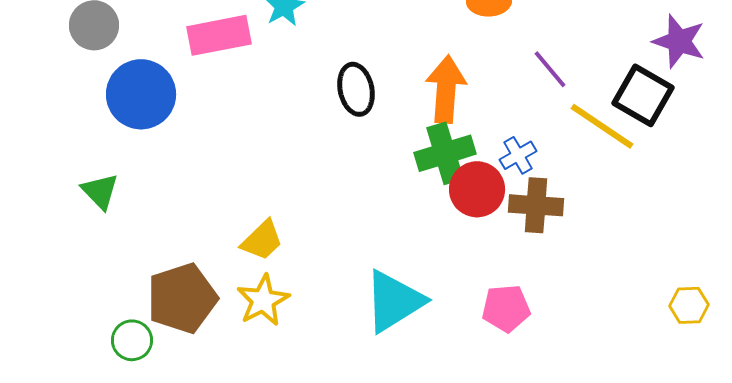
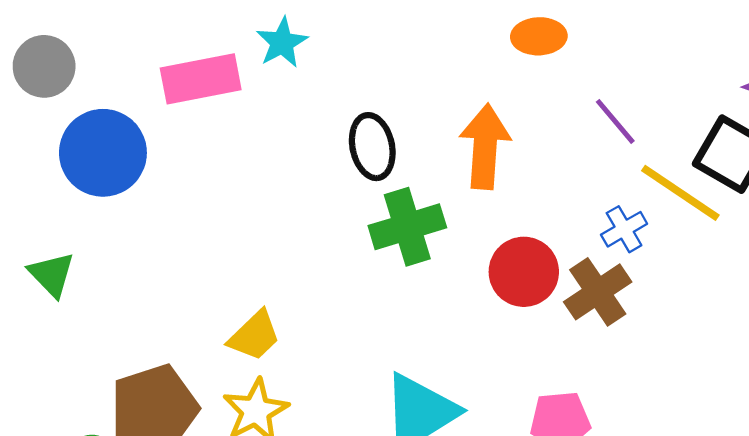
green cross: (445, 153) -> (407, 227), moved
blue cross: (518, 155) -> (624, 229), moved
brown cross: (536, 205) -> (598, 292), turned -38

